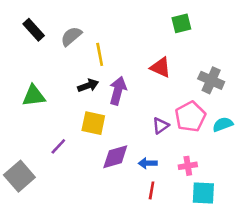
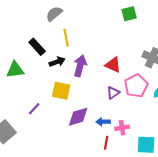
black rectangle: (34, 30) -> (37, 47), moved
gray semicircle: (71, 36) -> (54, 14), moved
red triangle: (161, 67) -> (113, 65), moved
pink cross: (188, 166) -> (122, 128), moved

